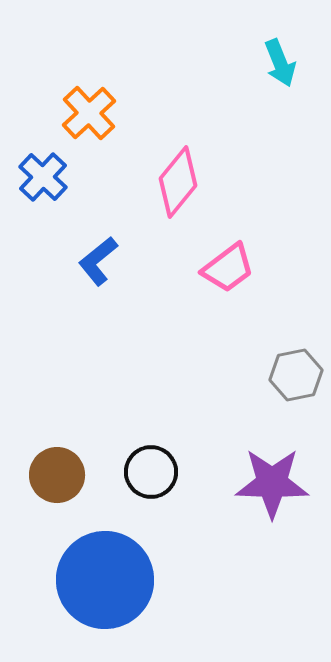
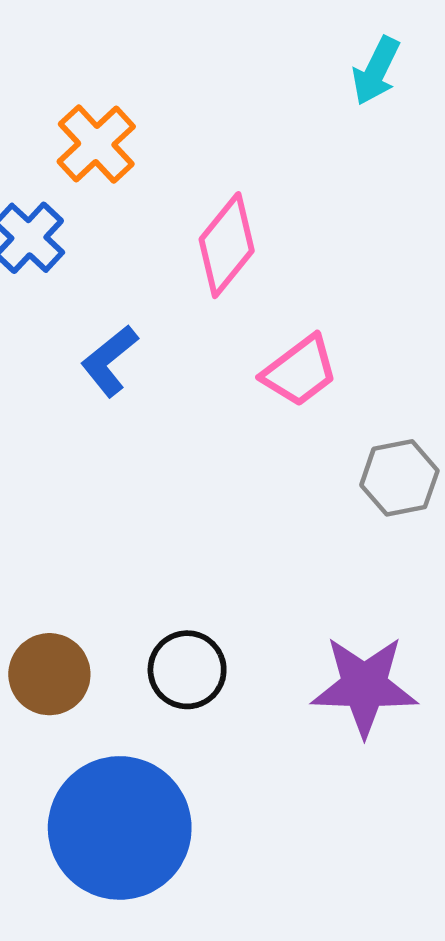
cyan arrow: (280, 63) -> (376, 71), turned 48
gray hexagon: (296, 375) -> (399, 478), moved

